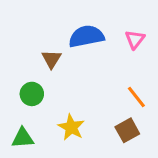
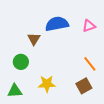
pink triangle: (135, 39) -> (89, 26), turned 32
yellow star: (71, 127) -> (47, 84), turned -30

